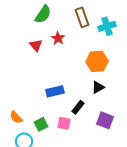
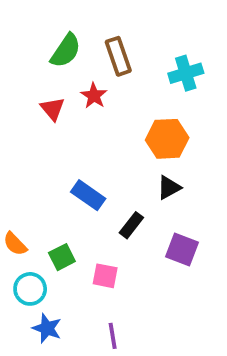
brown rectangle: (82, 17) -> (118, 56), moved
blue rectangle: (55, 91) -> (88, 195), turned 48
pink square: (64, 123) -> (105, 276), moved

